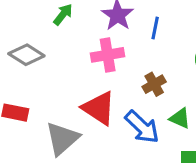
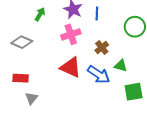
gray triangle: (62, 139) -> (31, 98), moved, size x0.6

